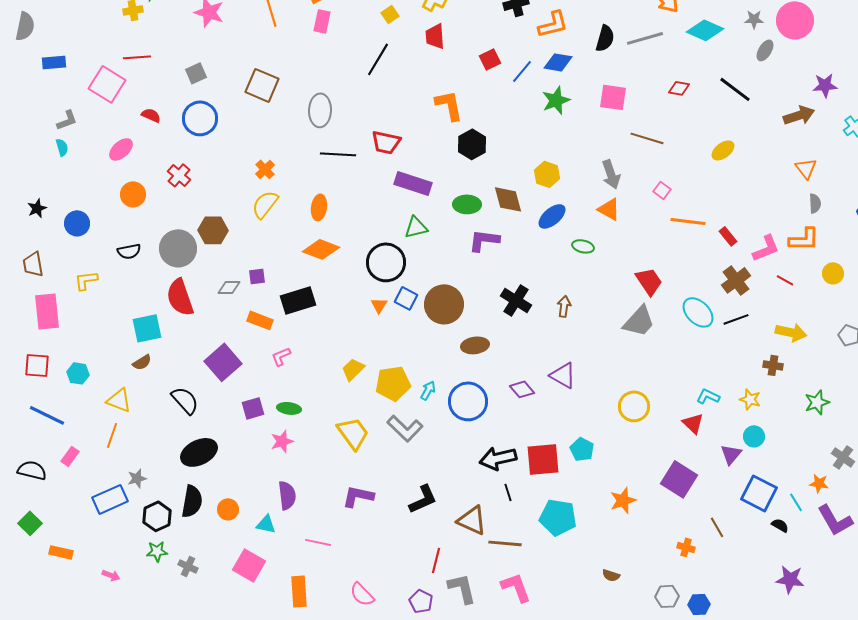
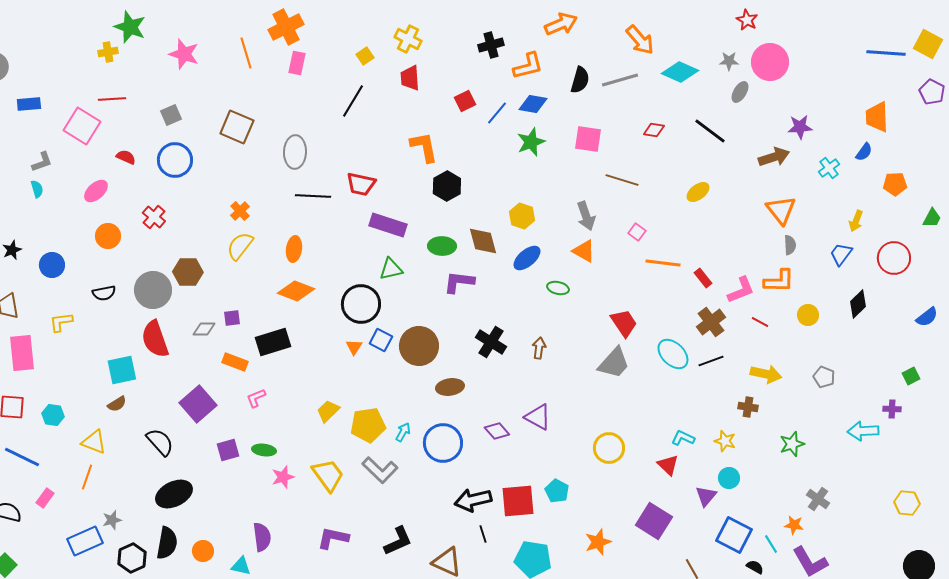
orange triangle: (806, 168) -> (781, 210), size x1.4
pink star: (282, 441) -> (283, 477), moved

